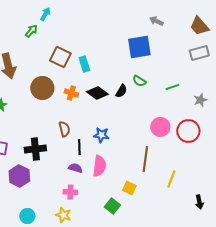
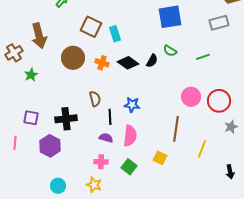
gray rectangle: (199, 53) -> (219, 23), moved
gray star: (200, 100) -> (231, 127), moved
green square: (112, 206) -> (129, 167), moved

